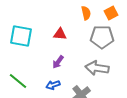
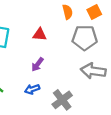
gray arrow: (97, 68) -> (93, 71), moved

